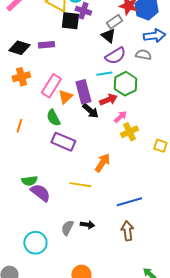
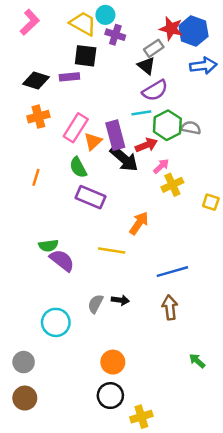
black square: (70, 21) -> (86, 56), moved
gray semicircle: (143, 55) -> (191, 128), moved
black arrow: (90, 111) -> (124, 159), size x1.4

